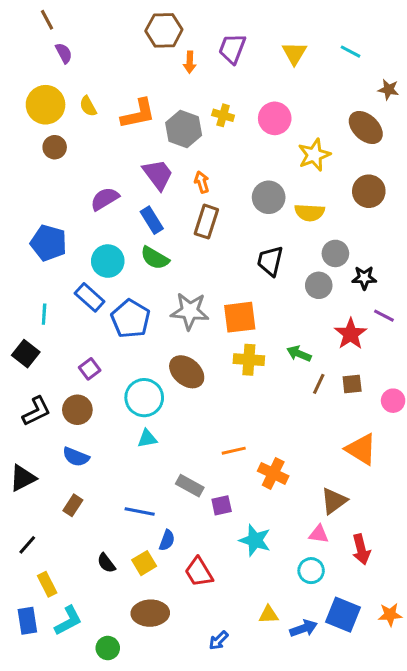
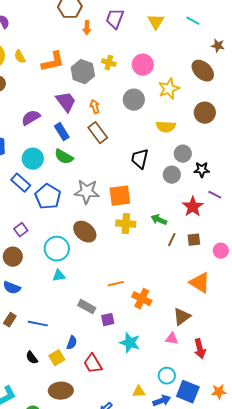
gray circle: (269, 197) -> (134, 100), moved
brown rectangle: (206, 222) -> (98, 133), turned -55
blue line: (140, 511) -> (38, 324), moved
cyan circle: (311, 571) -> (167, 376), moved

